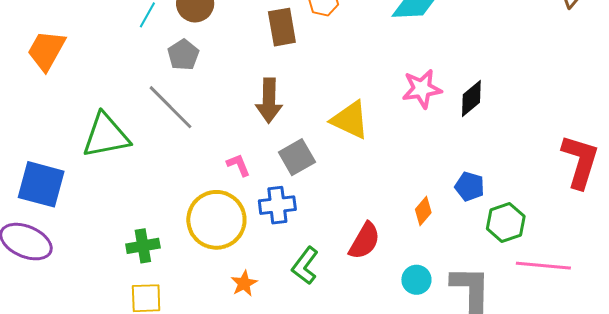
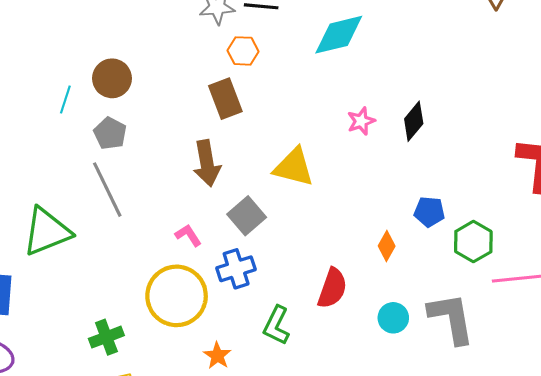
brown rectangle: (282, 27) -> (225, 99), moved
pink star: (422, 89) -> (361, 121), size x0.7
gray line: (170, 107) -> (107, 190), turned 30

